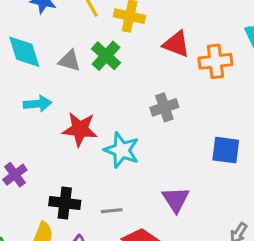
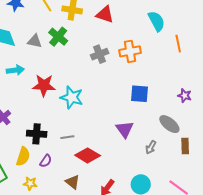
red triangle: (176, 44) -> (105, 14), moved
orange cross: (215, 61) -> (130, 51), moved
gray cross: (164, 107) -> (100, 54), moved
purple triangle: (176, 199) -> (125, 129), moved

